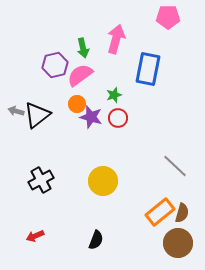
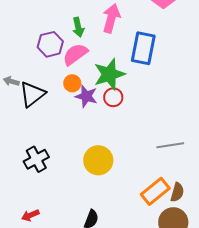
green star: (114, 95) -> (109, 74), size x2.0
gray arrow: (16, 111) -> (11, 81), moved
gray line: (175, 166) -> (170, 145), turned -52

